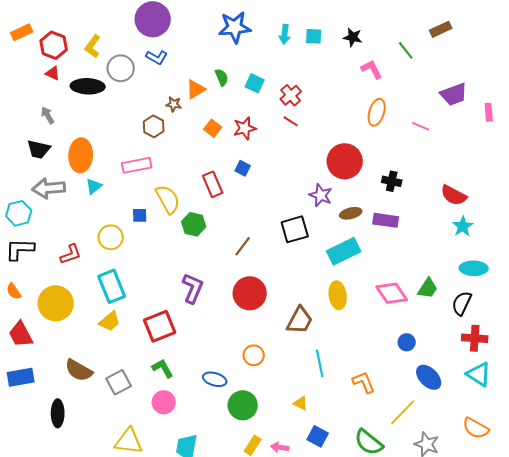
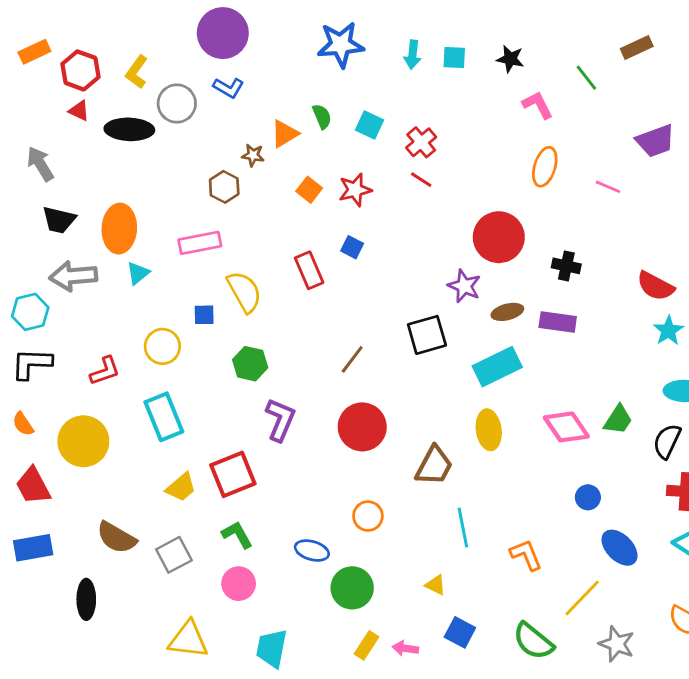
gray arrow: (48, 115) -> (40, 164), moved, size x1.4
green hexagon: (194, 224) -> (250, 364), moved
yellow trapezoid: (110, 321) -> (181, 487), moved

